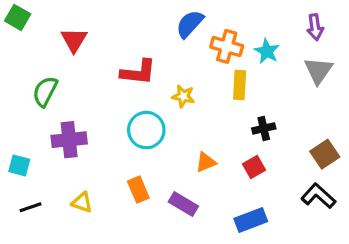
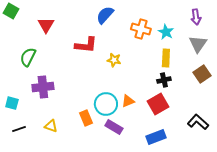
blue semicircle: (190, 24) -> (105, 15), moved
yellow rectangle: (240, 85) -> (166, 58), moved
cyan circle: (146, 130) -> (106, 104), moved
brown square: (325, 154) -> (202, 74), moved
red square: (254, 167) -> (158, 104), size x1.5

